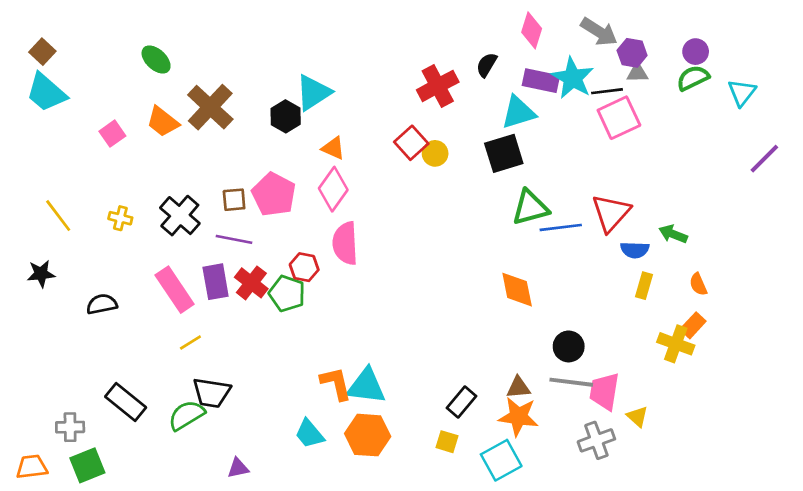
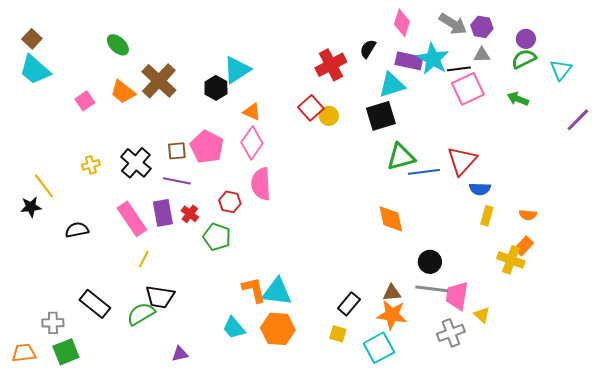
purple hexagon: (632, 53) -> (482, 27), moved
yellow line: (58, 216) -> (44, 186), moved
yellow cross: (120, 218) -> (91, 165), turned -30
green arrow: (673, 234) -> (518, 99), moved
red cross: (251, 283) -> (190, 214), size x0.7
orange semicircle: (698, 284) -> (528, 215), turned -60
green pentagon: (287, 294) -> (217, 237), moved
yellow line: (190, 342) -> (144, 259), turned -30

